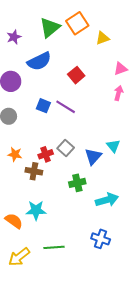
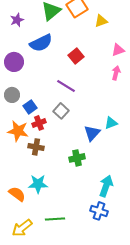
blue square: (43, 106) -> (30, 107), moved, turned 32
cyan triangle: (113, 146) -> (111, 123), turned 48
gray square: (66, 148) -> (61, 111), moved
orange star: (15, 154) -> (18, 131), size x1.5
red cross: (46, 154) -> (39, 123), moved
cyan arrow: (107, 200) -> (106, 186), moved, turned -55

